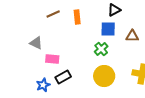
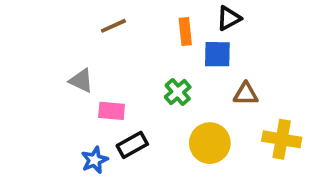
orange rectangle: (77, 17) -> (185, 32), moved
brown triangle: (132, 36) -> (246, 94), moved
green cross: (101, 49) -> (178, 92), moved

